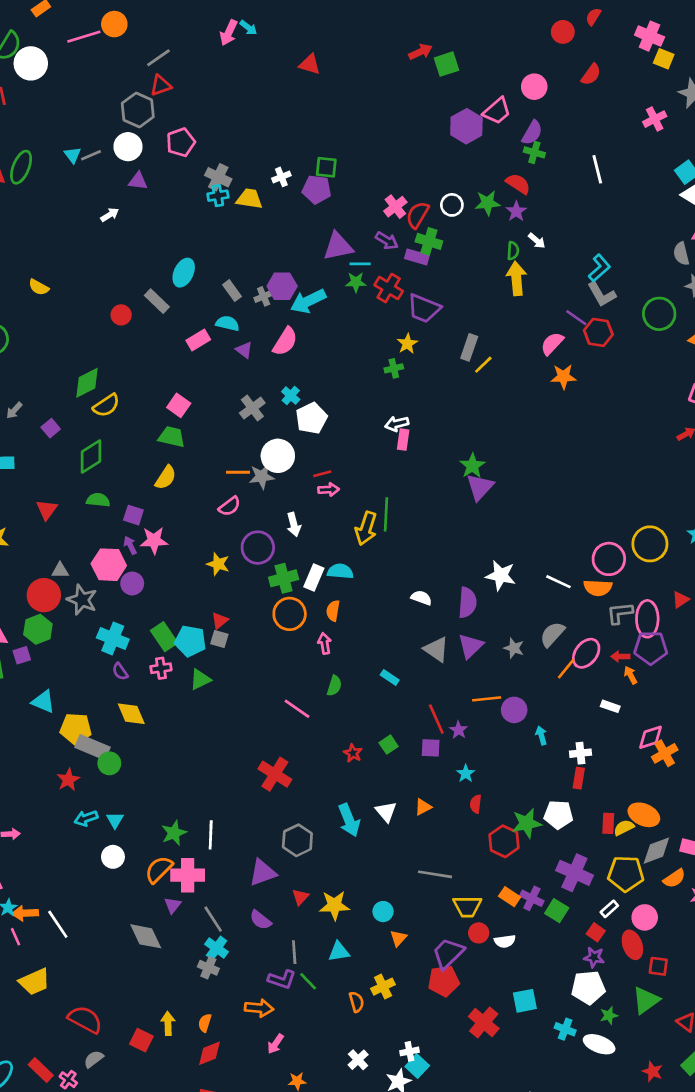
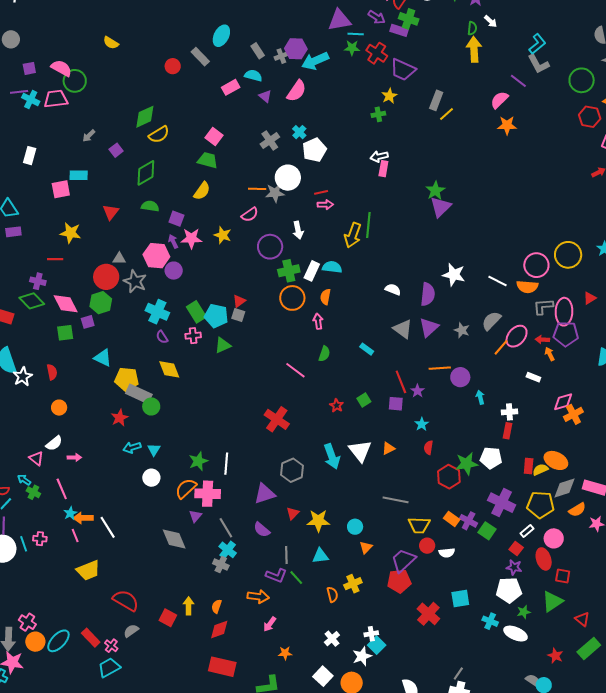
red hexagon: (598, 332) -> (590, 117), moved
yellow star: (218, 564) -> (223, 235), moved
white triangle: (386, 812) -> (360, 451), size x1.4

